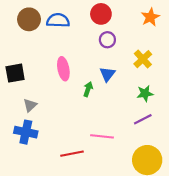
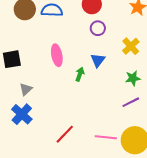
blue cross: (26, 132) -> (22, 114), turned 30
pink line: (102, 136) -> (106, 137), moved
red line: (72, 154) -> (65, 134), turned -35

